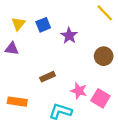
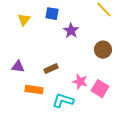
blue square: (43, 25) -> (52, 14), moved, turned 32
purple triangle: (12, 49) -> (18, 67), moved
orange rectangle: (17, 102) -> (34, 90), moved

